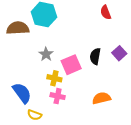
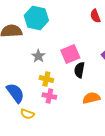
black semicircle: (95, 56) -> (79, 70), moved
pink square: (71, 65) -> (70, 54), moved

